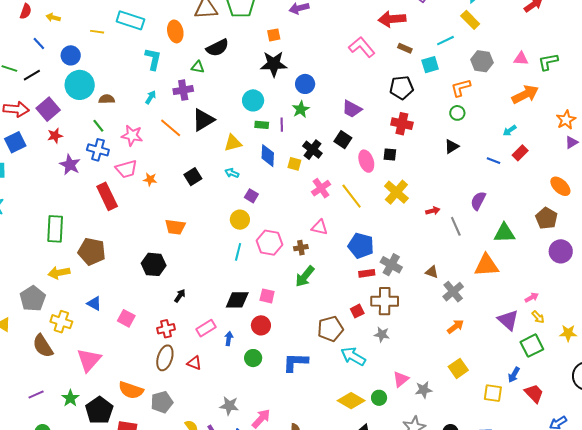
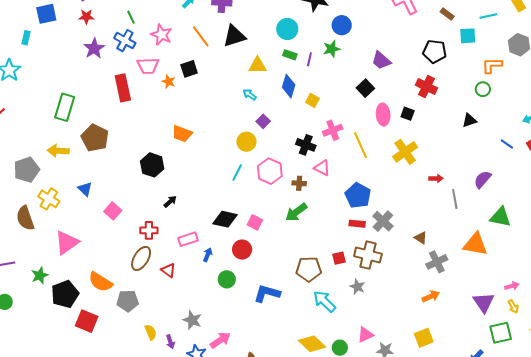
black cross: (312, 150) -> (306, 145), moved, turned -30
black square: (193, 177) -> (189, 69), moved

